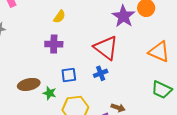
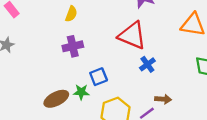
blue cross: (101, 73) -> (147, 64), moved
green star: (50, 93) -> (81, 92), moved

